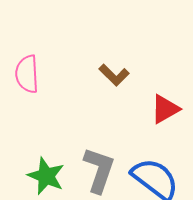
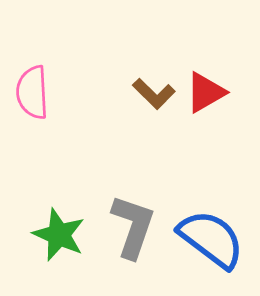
red triangle: (165, 109) -> (206, 92), moved

